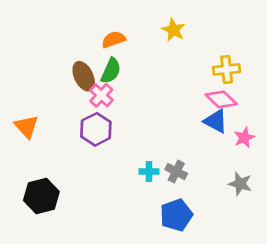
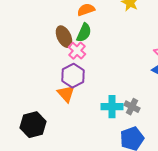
orange triangle: (26, 127) -> (66, 94), moved
cyan cross: (149, 172) -> (112, 107), size x1.5

